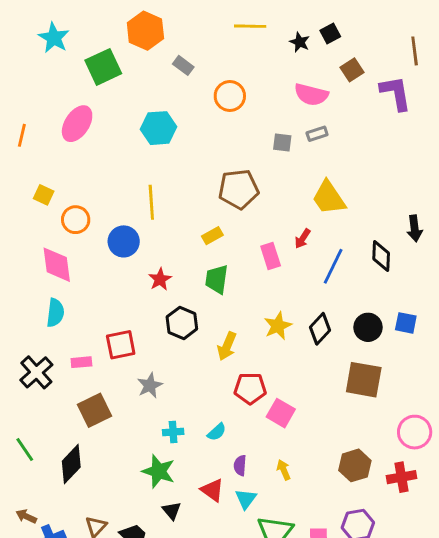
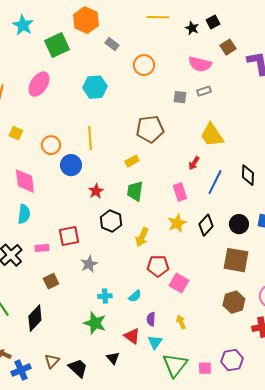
orange circle: (76, 220) -> (51, 145), moved
pink rectangle: (271, 256) -> (180, 192), moved
brown square: (95, 410) -> (51, 281), size x0.7
brown hexagon: (355, 465) -> (234, 302), moved
black triangle: (172, 511) -> (113, 358), moved

